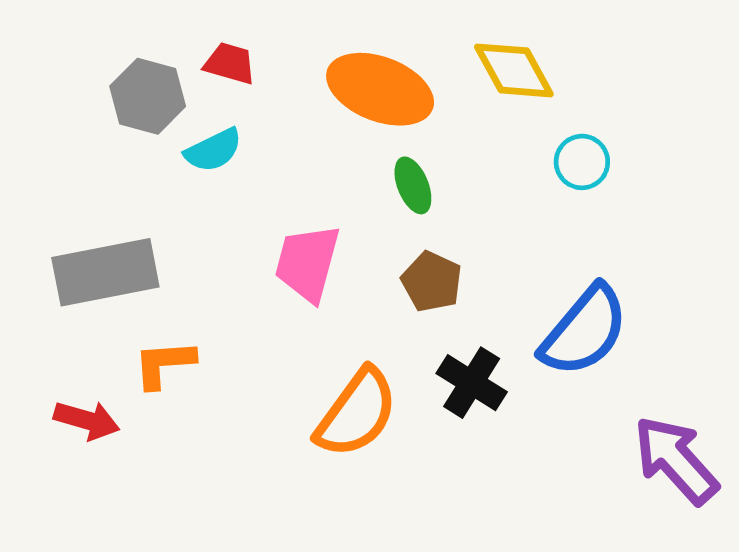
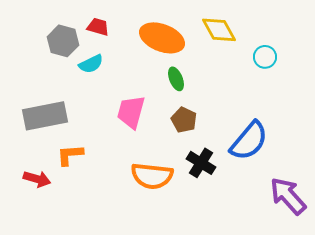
cyan circle: (582, 162) -> (265, 57), moved
orange semicircle: (357, 413) -> (152, 176), turned 60

